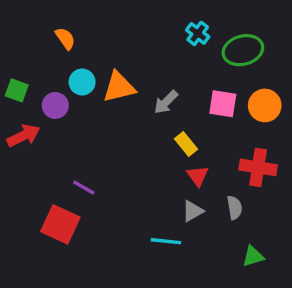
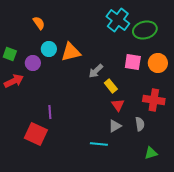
cyan cross: (198, 33) -> (118, 20), size x1.6
gray arrow: (166, 102) -> (96, 71), moved
purple line: (84, 188) -> (50, 112), turned 56

